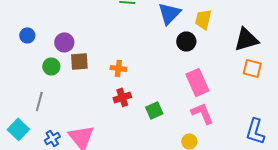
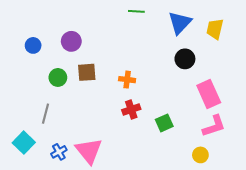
black circle: (186, 41) -> (185, 59), moved
purple circle: (64, 42) -> (71, 41), moved
pink L-shape: (202, 113) -> (214, 126), turned 95

